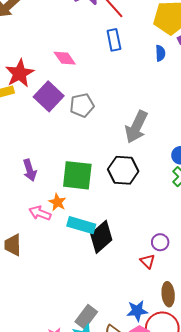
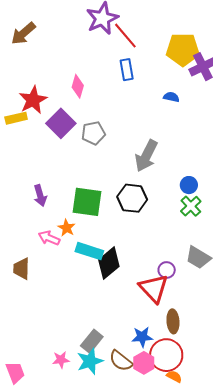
blue semicircle: (160, 53) -> (171, 97), moved, turned -77
pink diamond: (65, 58) -> (78, 86), turned 50
red triangle: (148, 261) -> (154, 288), size x2.0

